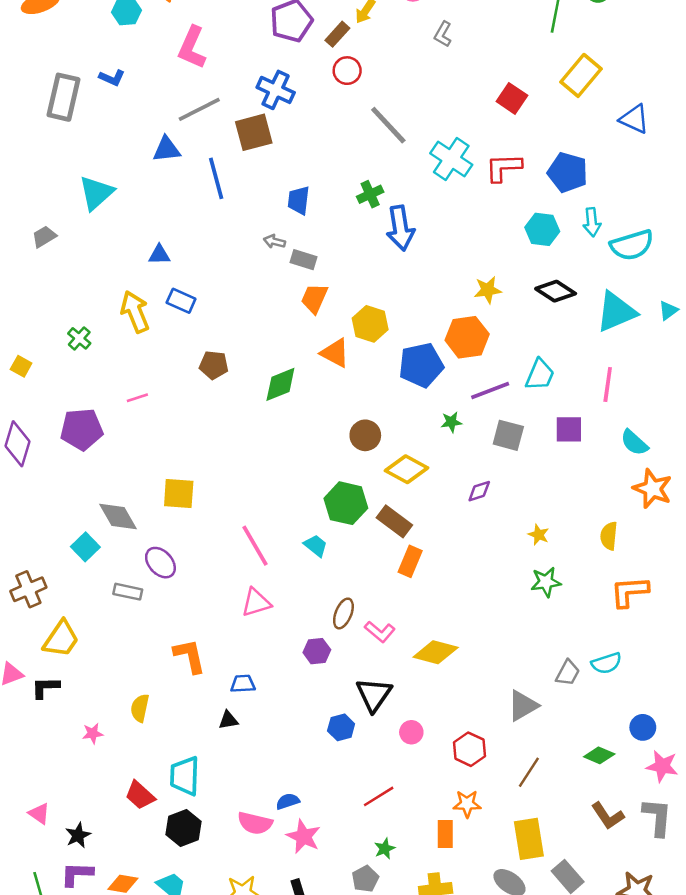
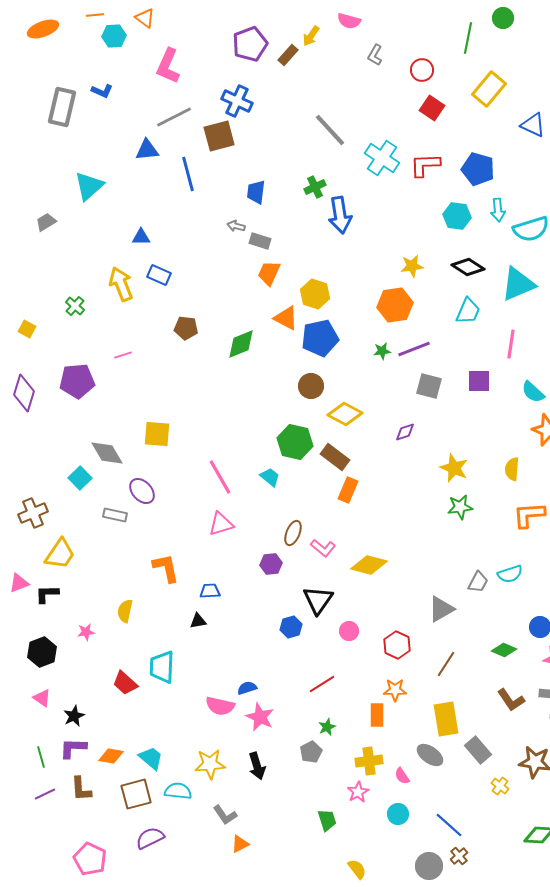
red circle: (347, 71) -> (422, 70), moved
blue pentagon: (421, 365) -> (320, 338), moved
cyan trapezoid: (540, 375) -> (468, 311), moved
green star: (451, 422) -> (382, 351), moved
yellow star: (539, 535) -> (454, 468), size x1.6
black hexagon: (183, 828) -> (42, 652), moved

